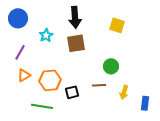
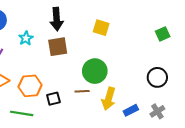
green circle: (111, 66) -> (95, 71), size x1.5
yellow arrow: (124, 92) -> (109, 99), size x1.5
blue rectangle: (145, 103) -> (131, 110), turned 56

